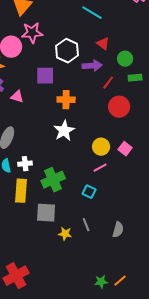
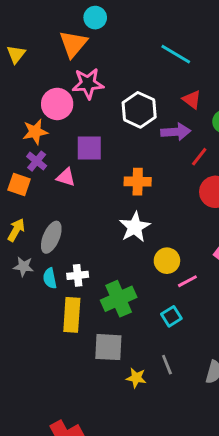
purple square: (45, 76) -> (89, 148), moved
yellow circle: (101, 147) -> (167, 261), moved
cyan square: (89, 192) -> (171, 316), turned 32

